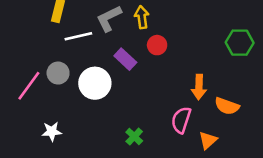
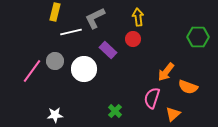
yellow arrow: (142, 17) -> (138, 17), moved
orange arrow: (199, 87) -> (166, 72), turned 36
white star: (52, 131) -> (55, 115), moved

